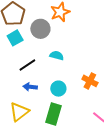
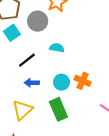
orange cross: (90, 81) -> (83, 81), moved
green rectangle: (53, 114) -> (58, 109), turned -35

